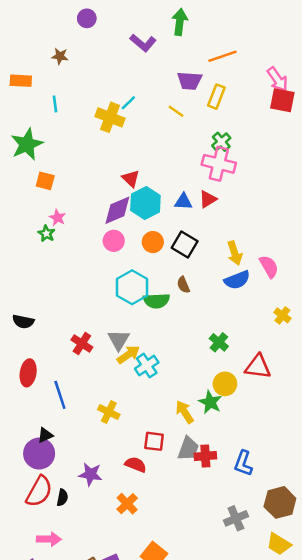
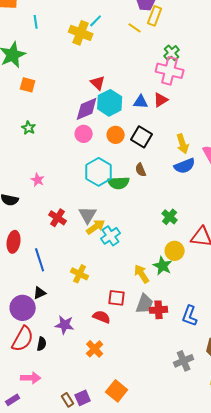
yellow rectangle: (216, 97) -> (155, 16), moved
pink star: (57, 218) -> (38, 180), moved
black triangle: (45, 435) -> (40, 293), moved

